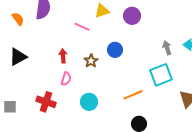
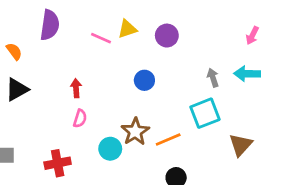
orange semicircle: (18, 19) -> (14, 51), moved
pink line: (82, 27) -> (101, 38), moved
brown star: (91, 61) -> (135, 132), moved, size x1.5
red cross: (46, 102) -> (58, 163), moved, turned -30

